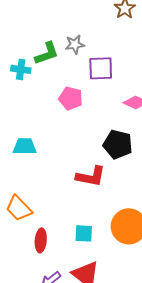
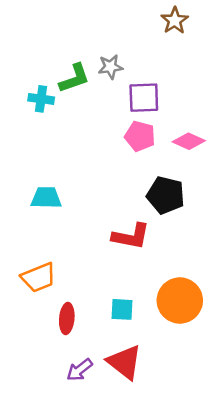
pink pentagon: (71, 98) -> (140, 136), moved
orange trapezoid: (19, 208) -> (39, 277), turned -68

